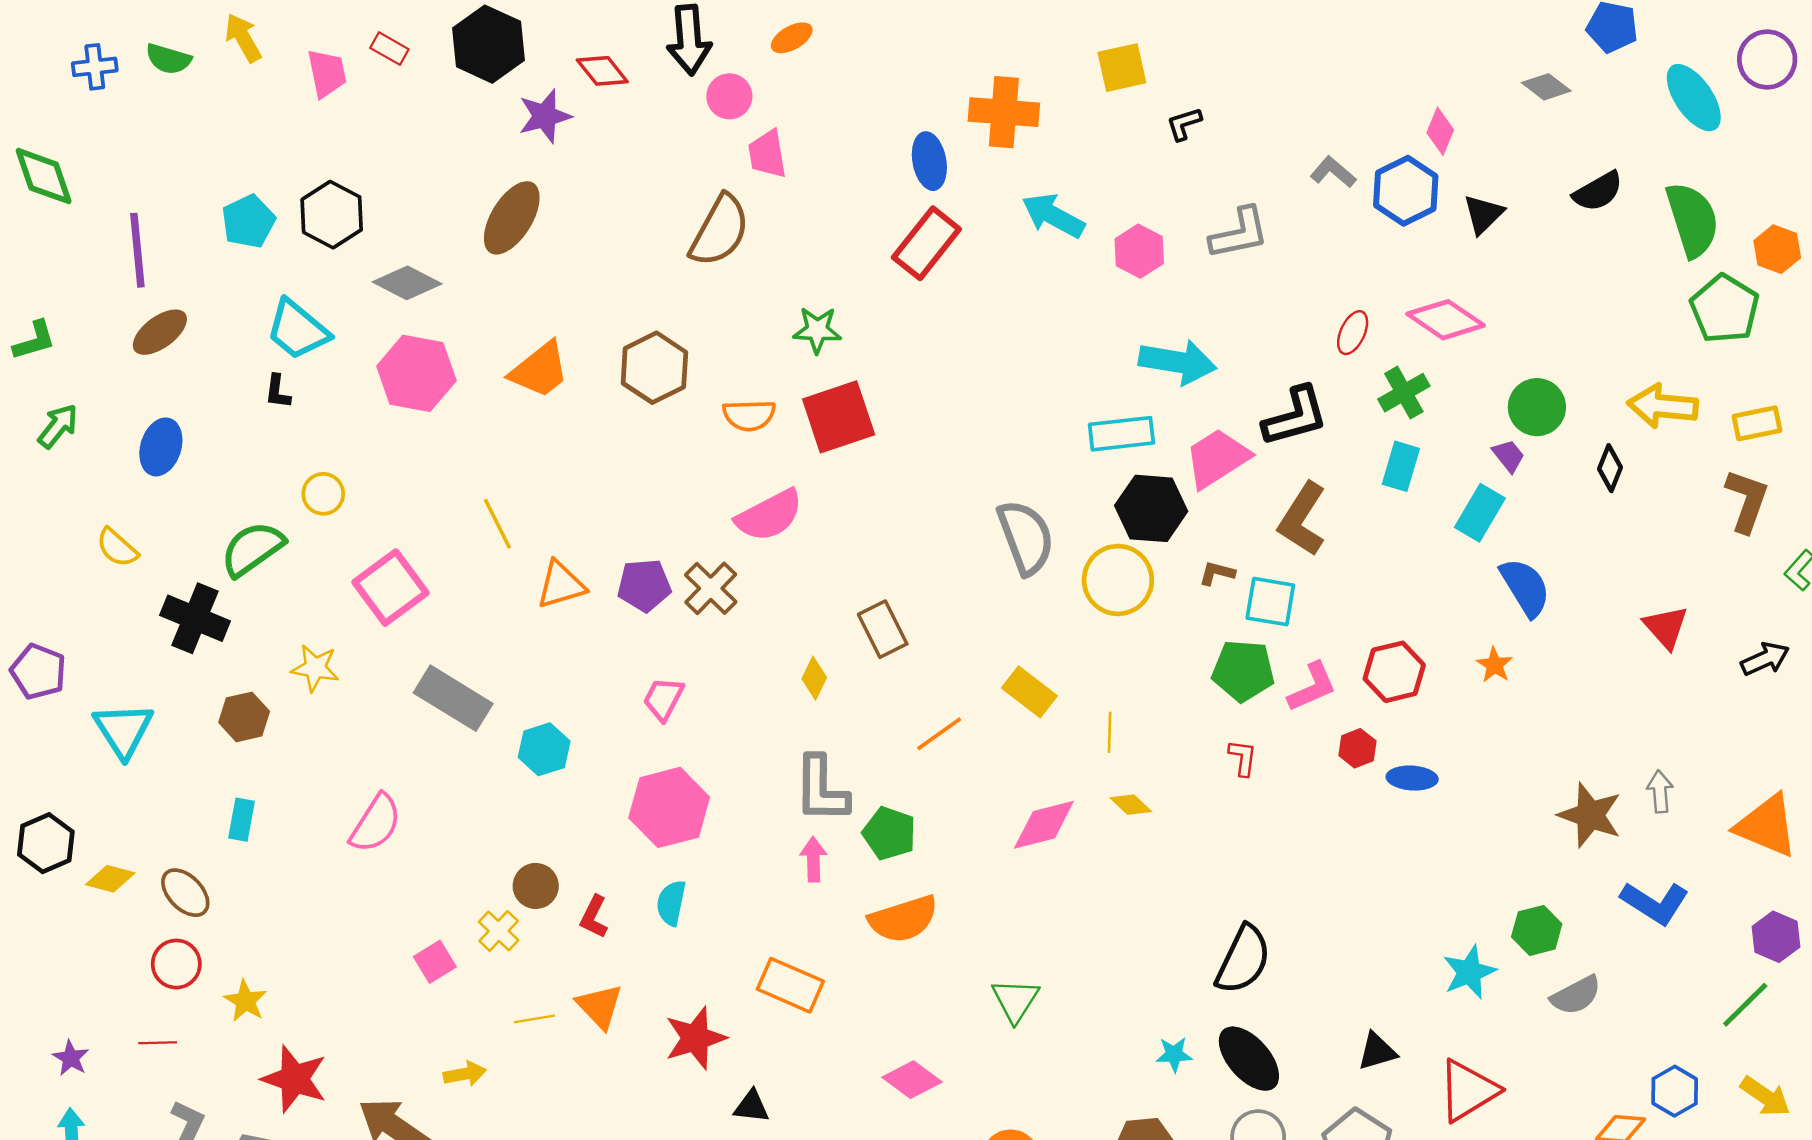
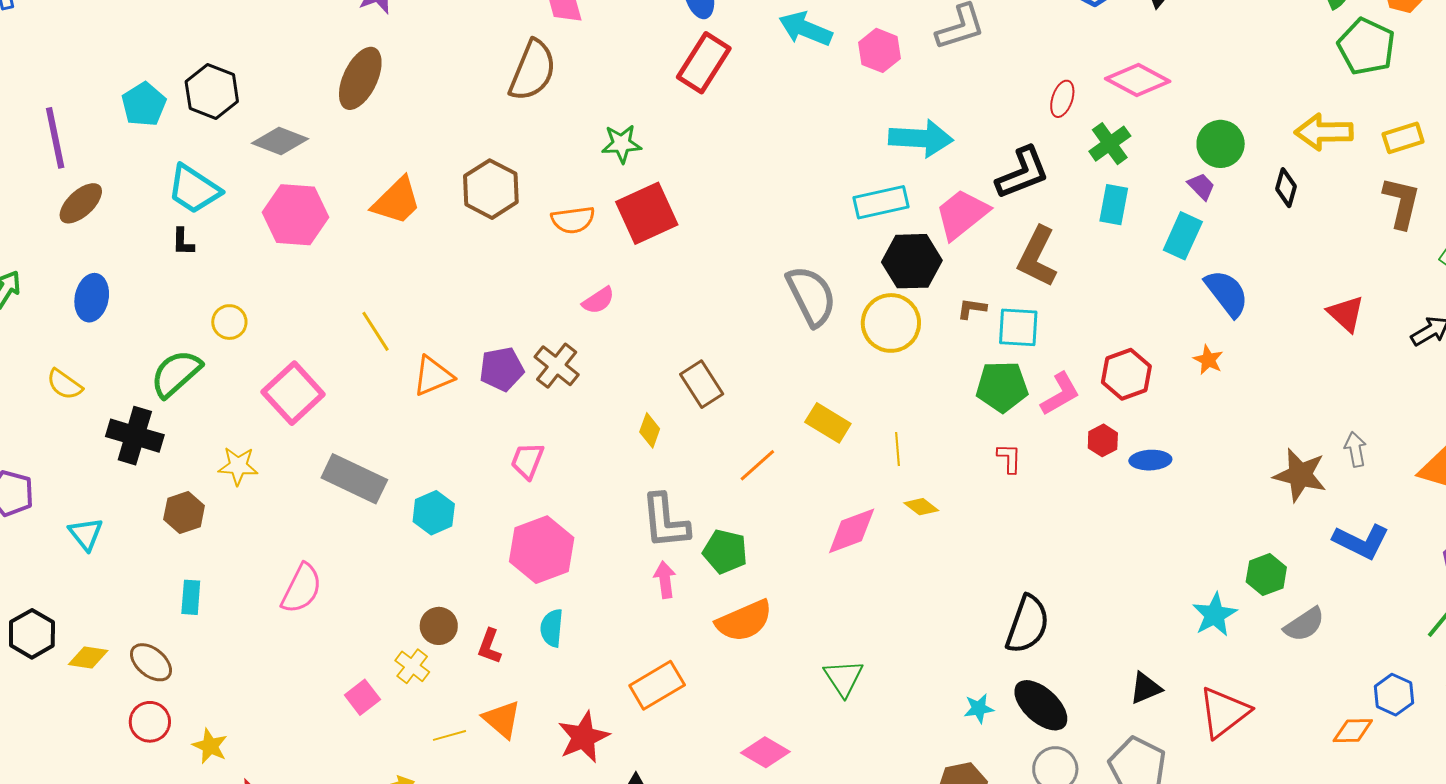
pink semicircle: (769, 515) -> (598, 300), size x0.6
cyan triangle: (123, 730) -> (86, 534), size x0.7
orange rectangle: (790, 985) -> (657, 685), turned -48

